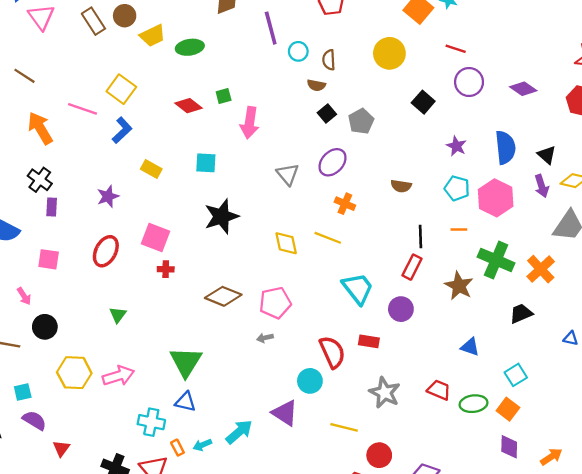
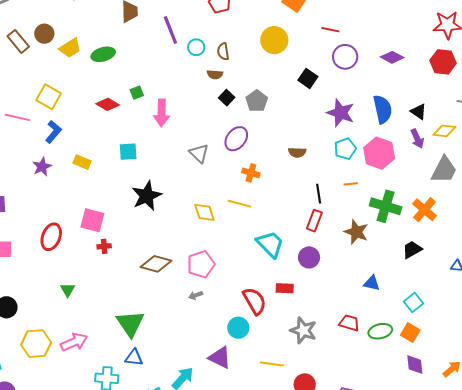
purple star: (456, 146) -> (341, 113), size x1.6
cyan pentagon: (457, 188) -> (345, 149), turned -30
purple star: (108, 196) -> (42, 167), moved

